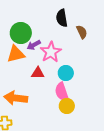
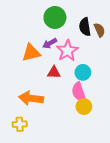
black semicircle: (62, 18) -> (85, 27), moved
green circle: (21, 33) -> (55, 18), moved

